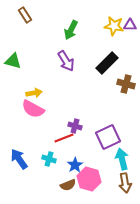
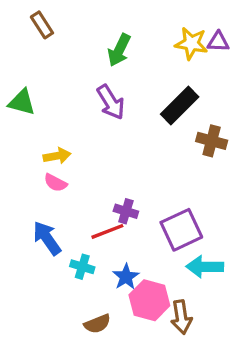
pink semicircle: (33, 109) -> (55, 183), size x0.6
blue arrow: (19, 159) -> (47, 238), moved
cyan arrow: (122, 159) -> (205, 267), turned -75
brown arrow: (125, 183) -> (181, 317), moved
brown semicircle: (68, 185) -> (97, 324), moved

